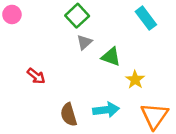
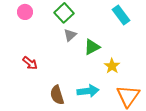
pink circle: (12, 14) -> (25, 12), moved
green triangle: (111, 57) -> (92, 47), turned -48

